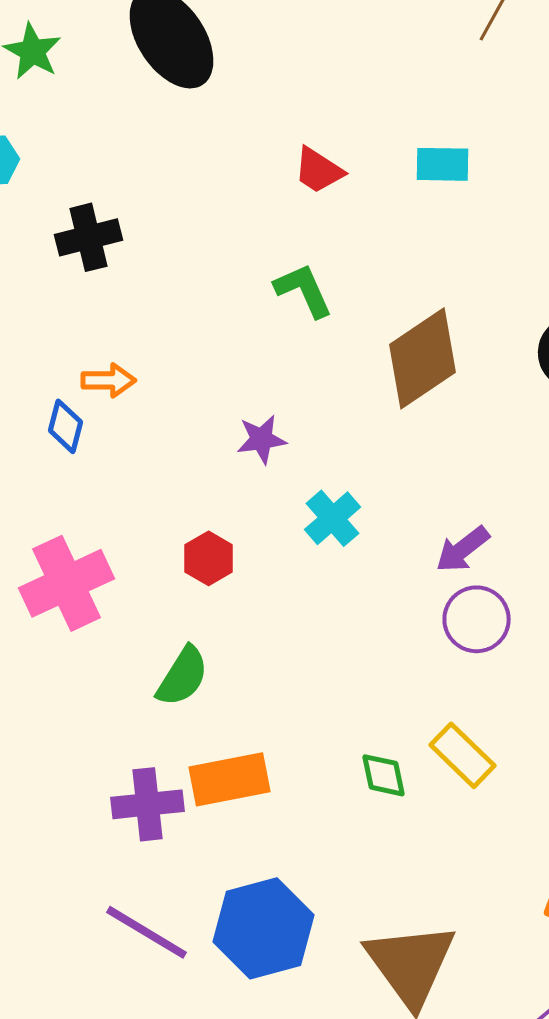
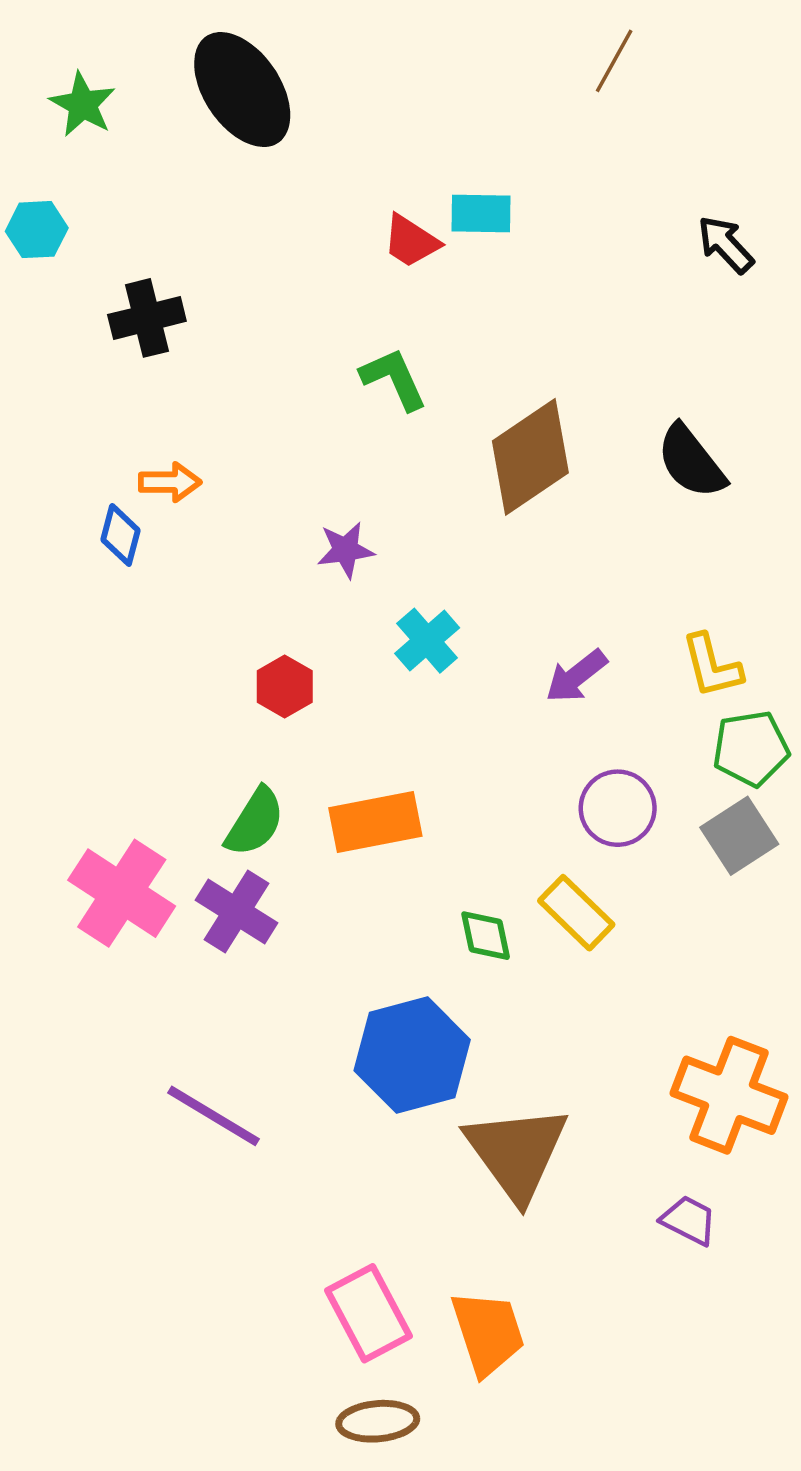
cyan rectangle: (442, 164) -> (481, 214), moved
pink cross: (66, 583) -> (122, 893), moved, turned -32
purple circle: (476, 619) -> (618, 808), moved
orange rectangle: (230, 779) -> (375, 822), moved
purple cross: (148, 804) -> (236, 912), moved, turned 38
blue hexagon: (264, 928) -> (412, 1055), moved

